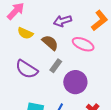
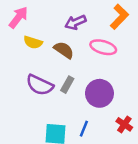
gray rectangle: (56, 66) -> (67, 85), moved

